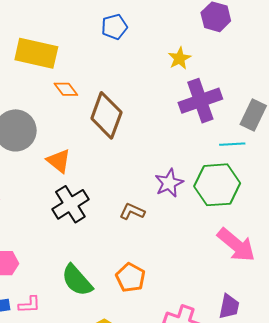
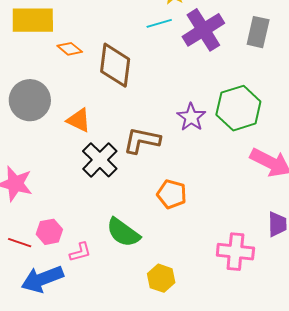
cyan line: (232, 144) -> (159, 23), moved
brown L-shape: (132, 211) -> (142, 140), moved, size x1.5
orange pentagon: (130, 278) -> (172, 194), moved
pink L-shape: (29, 305) -> (80, 252), moved

